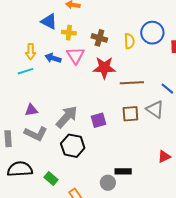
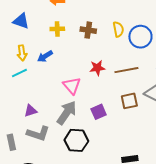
blue triangle: (49, 21) -> (21, 21), moved
blue circle: (152, 33) -> (140, 37), moved
pink triangle: (75, 55) -> (72, 86), moved
blue arrow: (53, 58) -> (45, 56), turned -42
red star: (104, 68) -> (97, 68), moved, size x0.7

